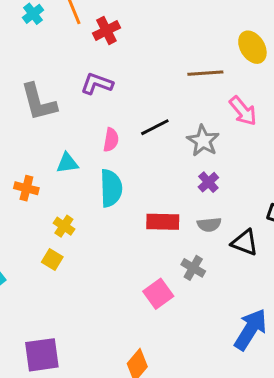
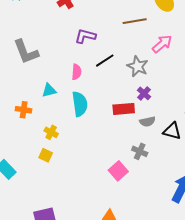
purple L-shape: (97, 84) -> (85, 36), moved
pink arrow: (243, 111) -> (162, 44), turned -85
red rectangle: (163, 222) -> (124, 109), moved

